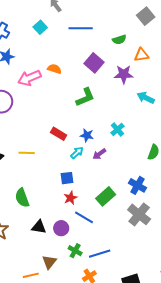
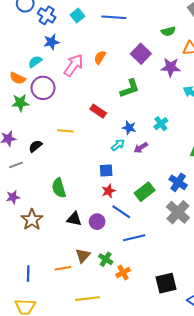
cyan square: (40, 27) -> (78, 15), moved
blue line: (81, 28) -> (114, 17), moved
orange semicircle: (54, 69) -> (100, 57), turned -80
pink arrow: (29, 78) -> (74, 65), turned 145
red rectangle: (59, 134) -> (98, 111), moved
yellow line: (27, 153) -> (65, 131), moved
green cross: (75, 251) -> (106, 259), moved
blue line: (100, 254) -> (134, 238), moved

